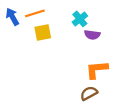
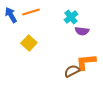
yellow square: (43, 32) -> (29, 43), moved, turned -35
brown semicircle: (89, 93) -> (72, 71), moved

